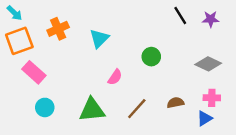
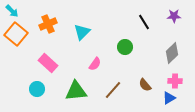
black line: (180, 15) -> (144, 22), moved
orange square: (19, 41) -> (16, 34), turned -30
gray diamond: (208, 64) -> (172, 53), turned -70
pink rectangle: (34, 72) -> (48, 63), moved
brown semicircle: (175, 103) -> (145, 85), turned -120

